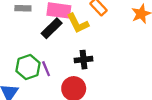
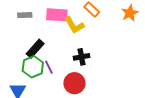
black rectangle: (52, 28) -> (35, 49), moved

